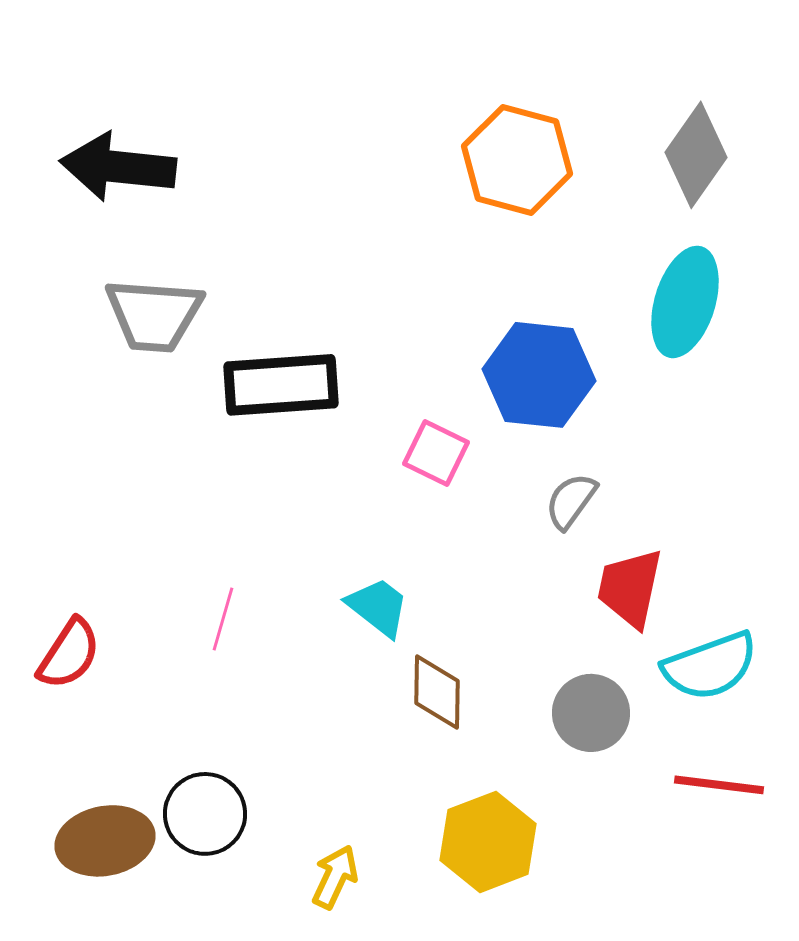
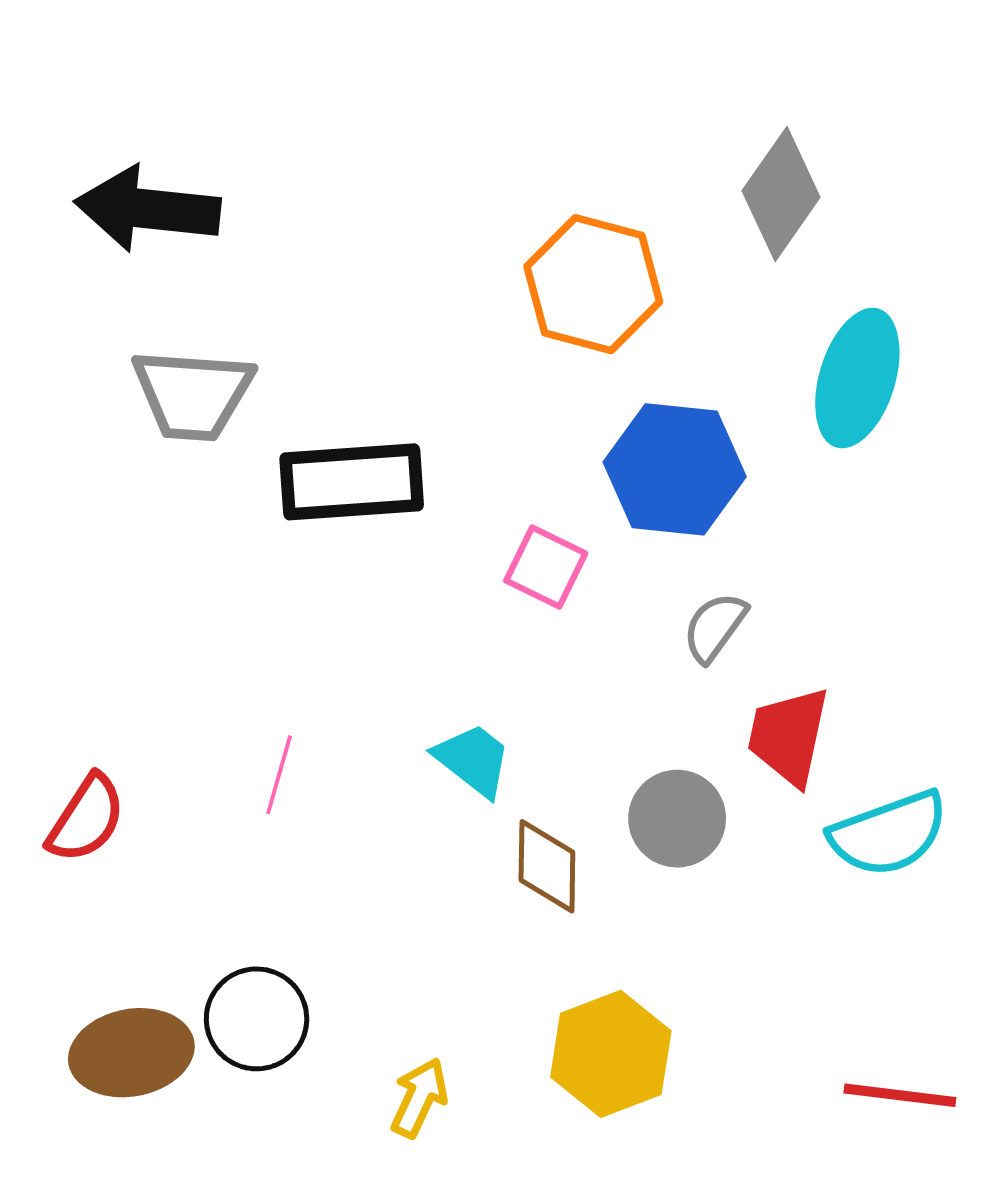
gray diamond: (696, 155) -> (781, 194), moved
orange hexagon: (517, 160) -> (593, 284), moved
gray circle: (591, 713) -> (677, 819), moved
red line: (719, 785) -> (900, 1095), moved

